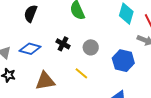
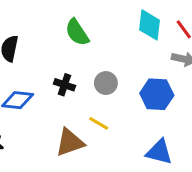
brown triangle: (45, 81) -> (70, 142), moved

